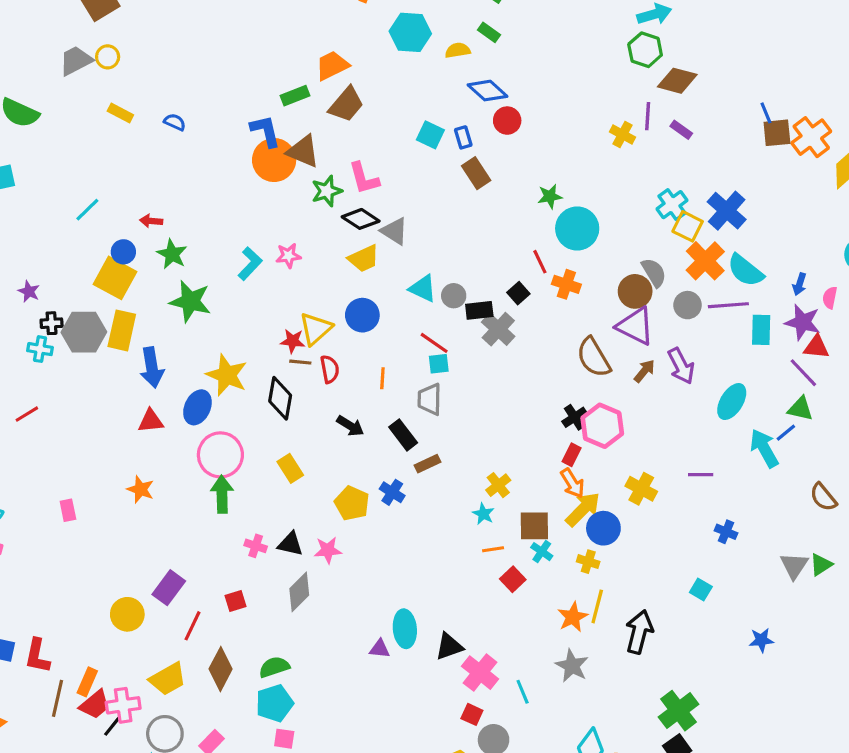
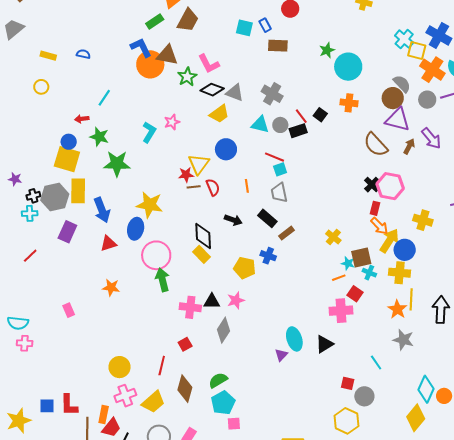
yellow circle: (108, 57) -> (41, 87), moved
brown rectangle: (476, 173) -> (278, 46), turned -42
cyan line: (87, 210) -> (104, 98), moved
red line: (540, 262) -> (301, 116), moved
gray cross: (498, 329) -> (272, 94), moved
black diamond: (280, 398) -> (203, 236), moved
cyan star: (483, 514) -> (348, 263), moved
pink cross: (256, 546) -> (190, 307), size x1.5
yellow cross: (588, 562) -> (400, 273), size x1.5
purple rectangle: (169, 588) -> (67, 232), moved
purple triangle: (380, 649) -> (281, 355), turned -40
pink cross: (480, 673) -> (341, 311), moved, turned -30
pink cross: (123, 705) -> (125, 396), moved

